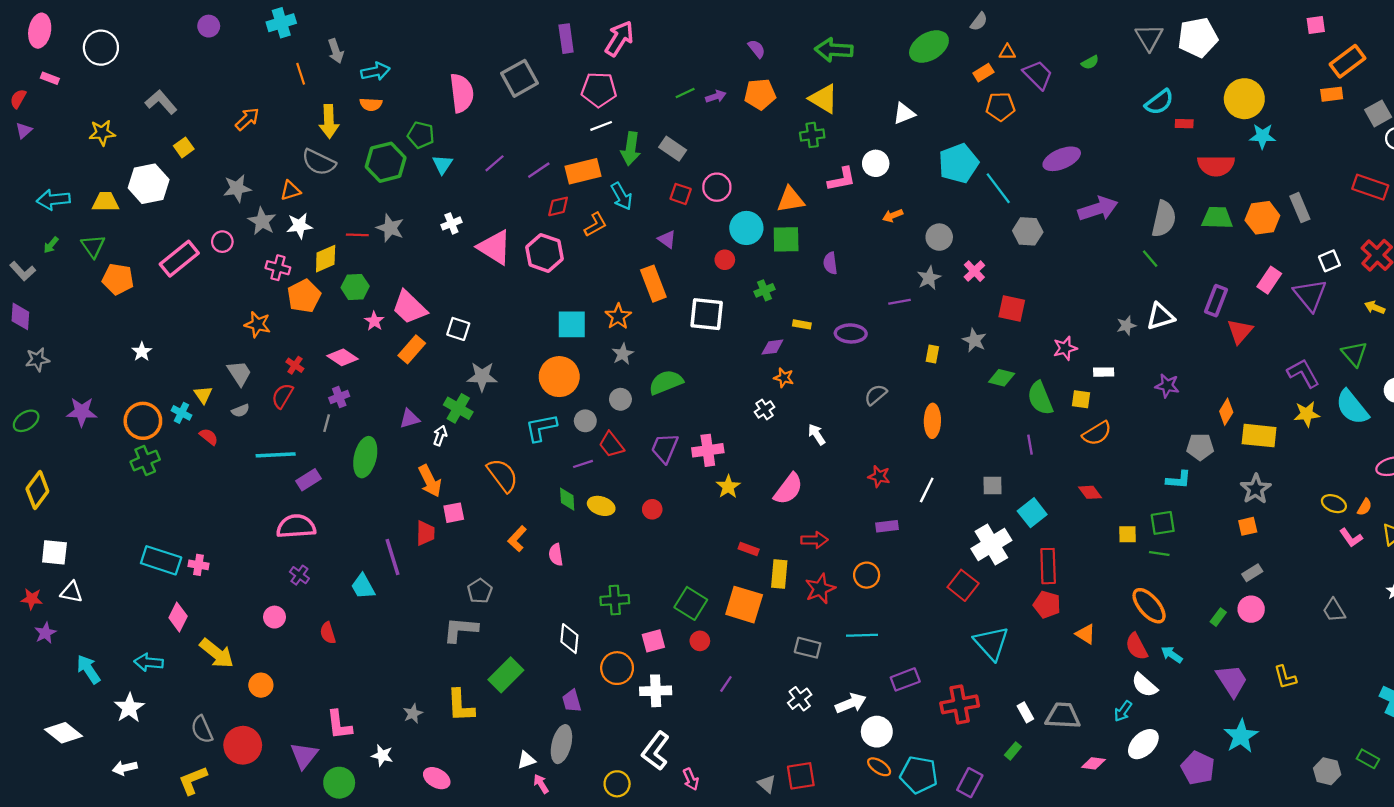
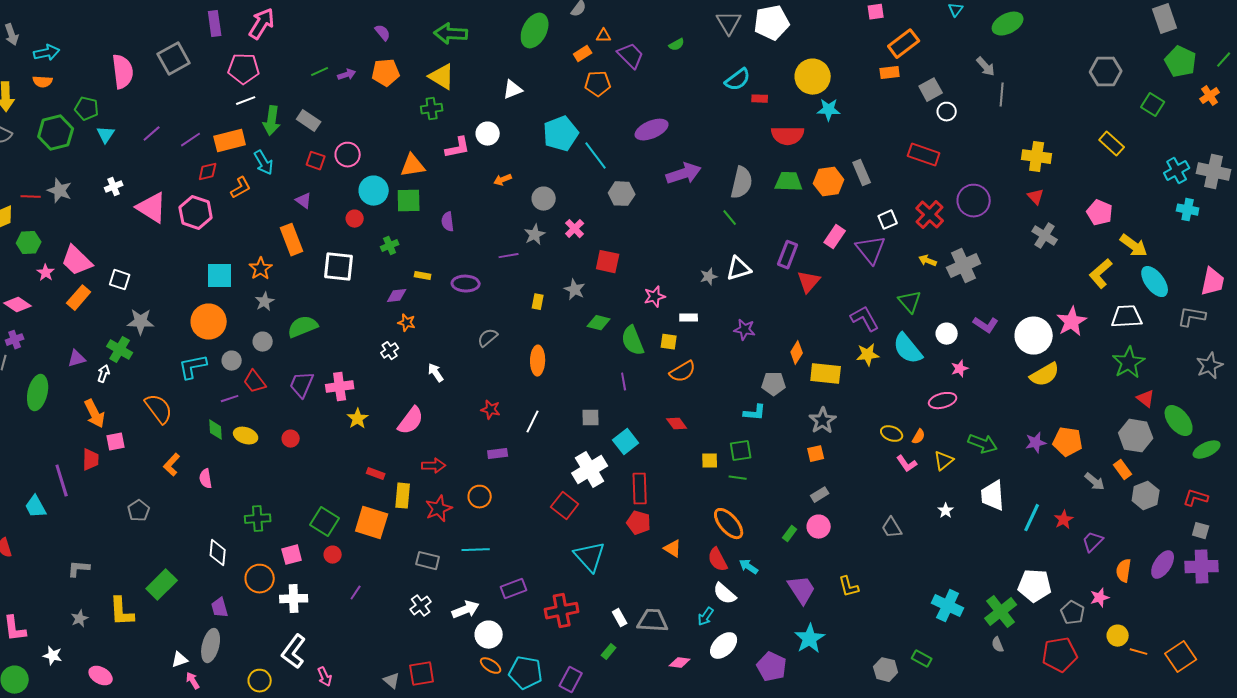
green ellipse: (929, 47) -> (535, 31), turned -32
gray L-shape: (461, 630) -> (79, 569), moved, size x0.7

